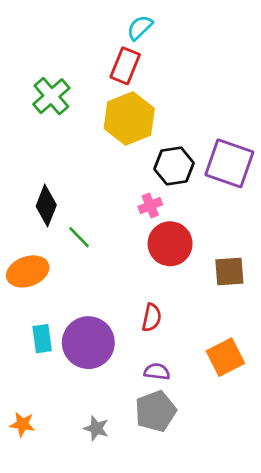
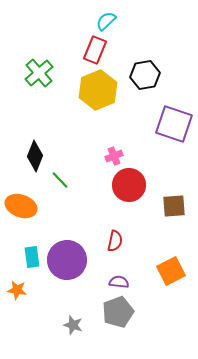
black hexagon: (174, 166) -> (145, 75), moved
orange ellipse: (28, 271) -> (21, 206), turned 40
orange star: (22, 424) -> (17, 290), moved

